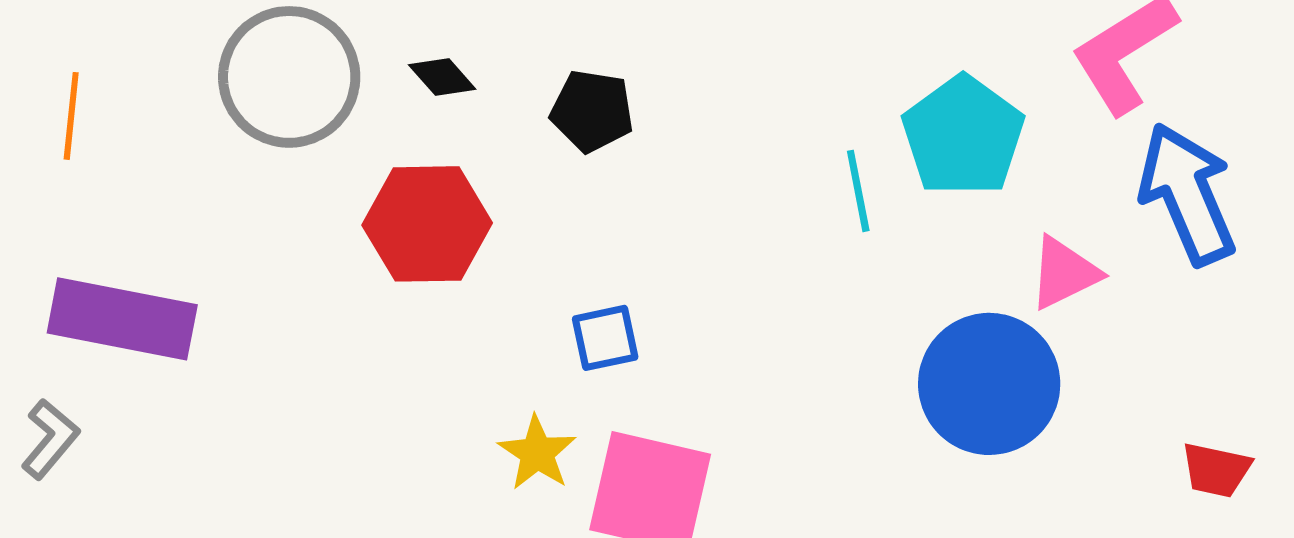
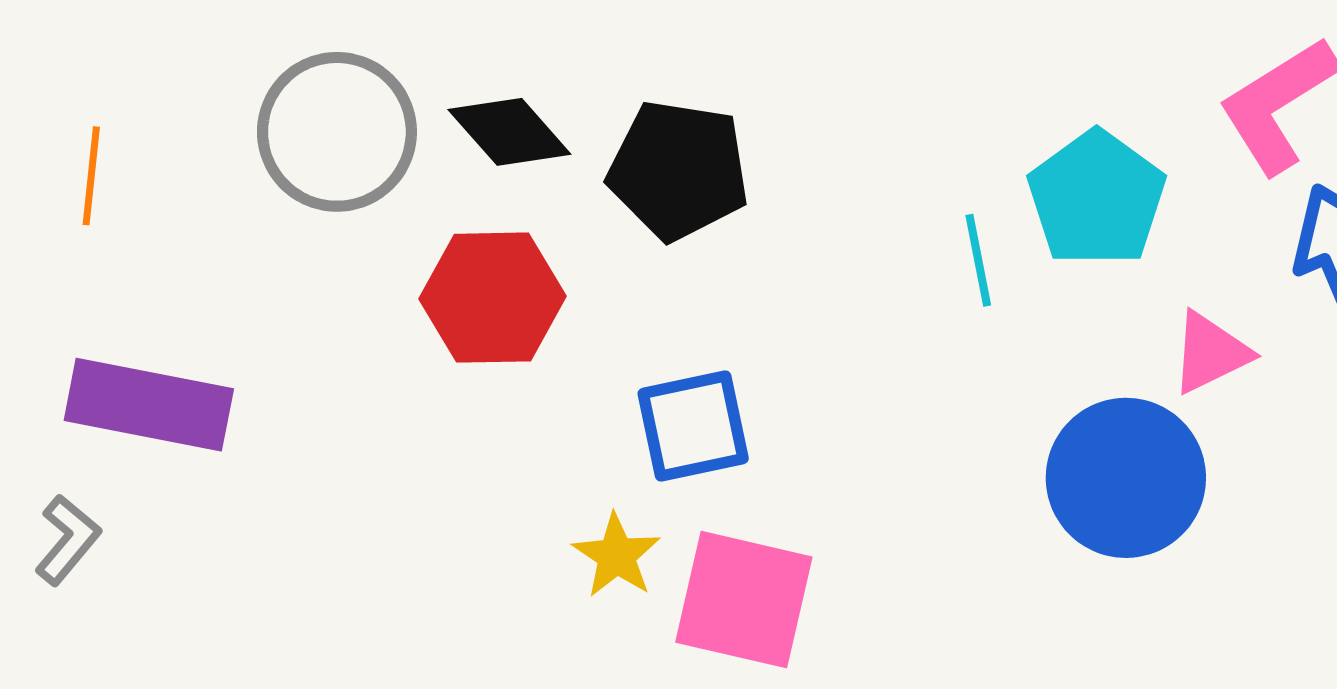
black diamond: (442, 77) -> (509, 132), size x1.6
black pentagon: (592, 111) -> (678, 170), size x1.5
blue square: (605, 338) -> (693, 426), size x1.5

